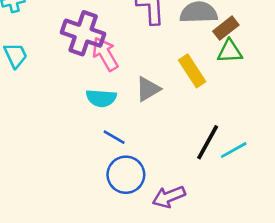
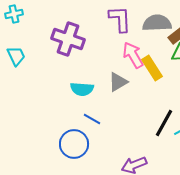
pink arrow: (105, 54) -> (133, 55), moved
blue circle: (126, 175) -> (74, 144), moved

